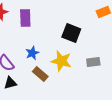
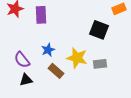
black square: (71, 33) -> (99, 30), moved
gray rectangle: (93, 62) -> (100, 64), moved

